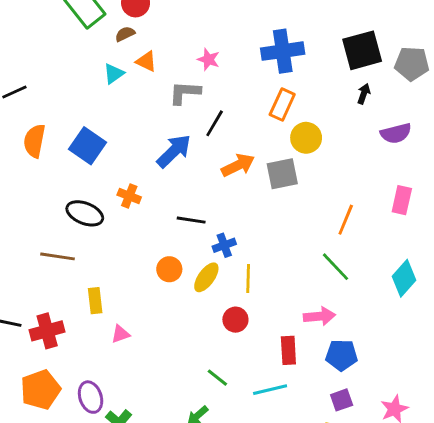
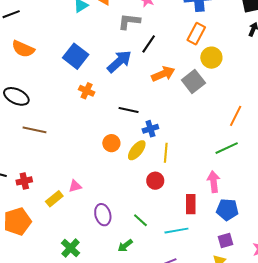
orange semicircle: (34, 141) -> (23, 49), turned -80
blue square: (88, 146) -> (76, 56), moved
gray square: (282, 174) -> (193, 82), turned -30
black ellipse: (85, 213) -> (16, 96), moved
green line: (336, 267) -> (227, 148), turned -75
yellow rectangle: (95, 301) -> (54, 199), moved, turned 54
pink arrow: (319, 316) -> (214, 182), turned -95
red cross: (47, 331) -> (24, 181), size x0.7
purple ellipse: (91, 397) -> (103, 215), moved

